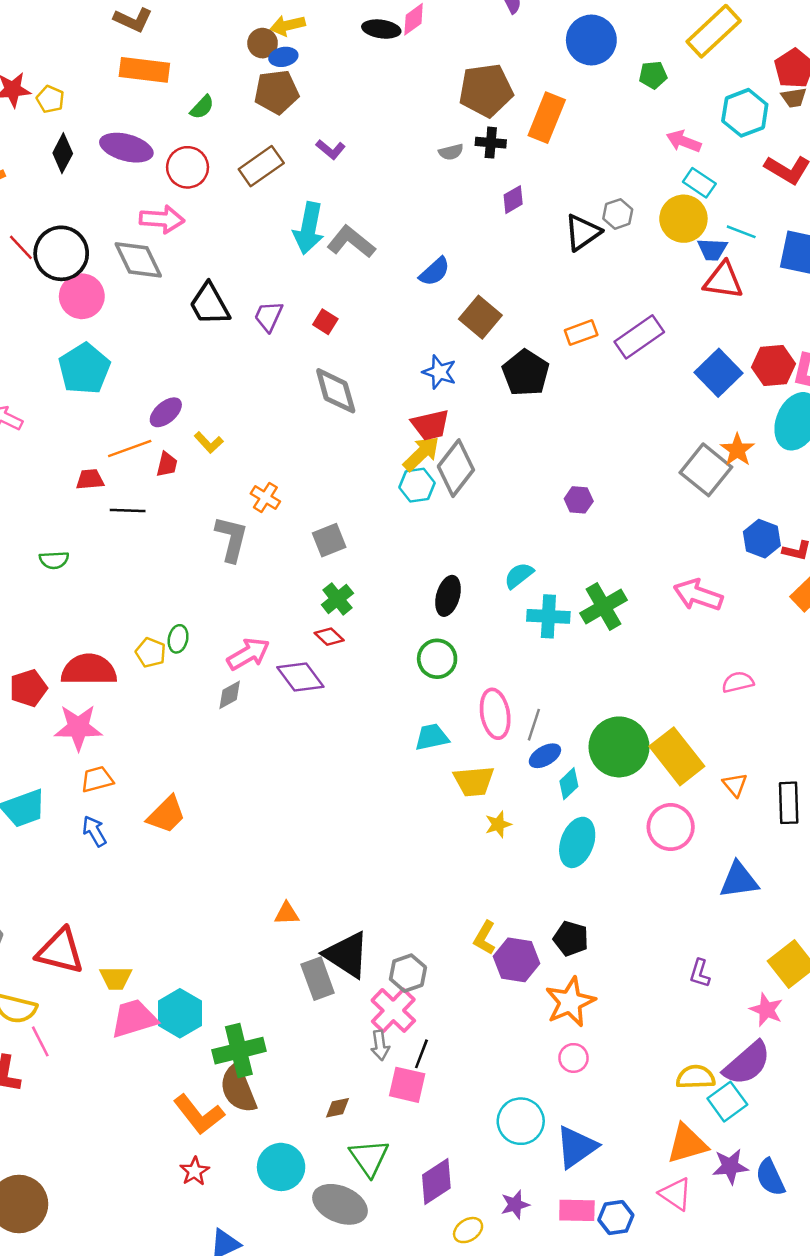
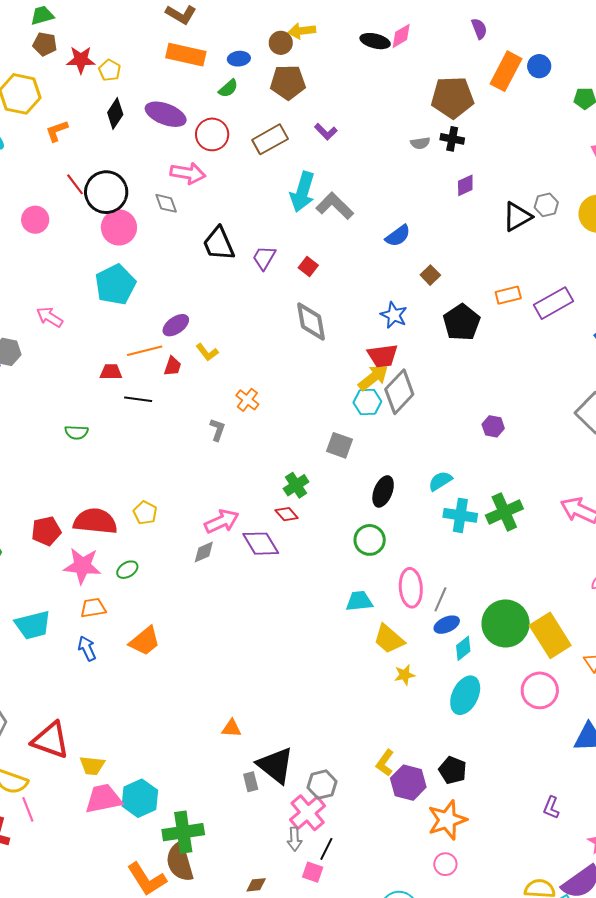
blue circle: (591, 40) -> (539, 66), size x0.6
blue ellipse: (283, 57) -> (239, 59), moved
orange rectangle: (547, 118) -> (506, 71), moved
gray diamond: (138, 260) -> (166, 203), size x0.6
brown square: (480, 317) -> (430, 275), size x0.6
gray L-shape: (231, 539) -> (218, 430), size x0.6
gray square: (329, 540) -> (340, 445), moved, turned 36
green ellipse: (178, 639) -> (127, 570), moved, turned 40
yellow trapezoid: (474, 781) -> (389, 639), turned 40
gray rectangle: (318, 979) -> (251, 782), size x0.6
pink square: (407, 1085) -> (313, 872), size x0.7

